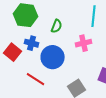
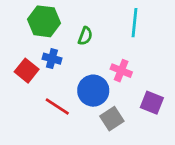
pink cross: (84, 43) -> (121, 71), moved, turned 35
blue circle: (53, 57) -> (93, 91), moved

